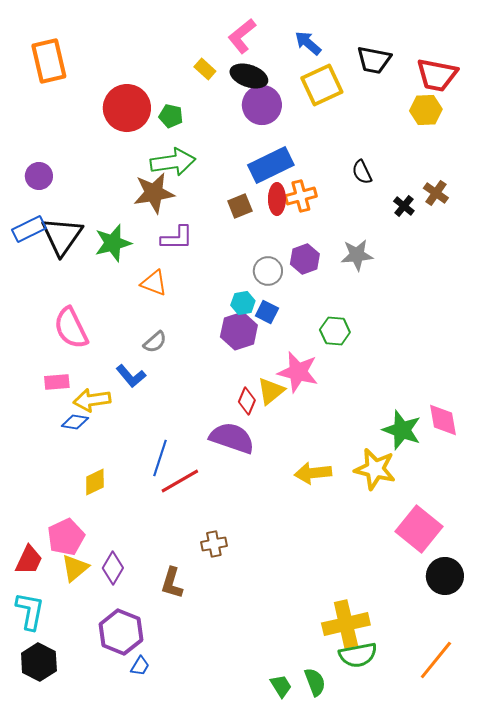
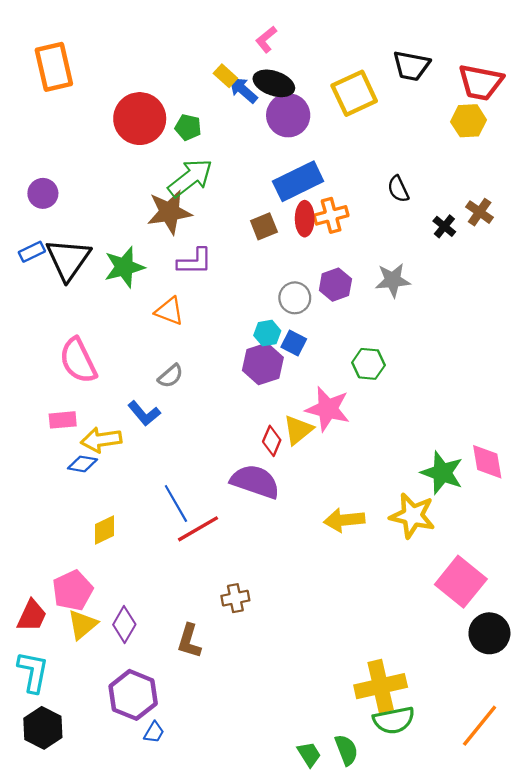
pink L-shape: (242, 36) -> (266, 39), size x0.7
blue arrow: (308, 43) -> (243, 90), moved
green arrow: (173, 162) -> (190, 178), turned -30
blue rectangle: (29, 229) -> (32, 252), size x0.7
blue line: (160, 458) -> (176, 504), turned -48

